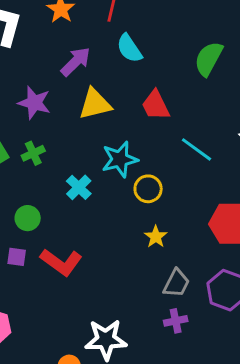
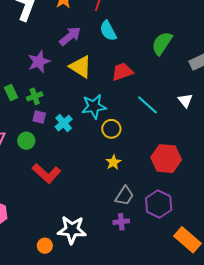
purple star: (34, 103) -> (39, 62), turned 30
yellow triangle: (95, 104) -> (81, 67), turned 40
red trapezoid: (156, 105) -> (122, 72), turned 90
purple square: (17, 257) -> (39, 117), moved

